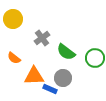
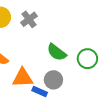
gray cross: (42, 38) -> (29, 19), moved

